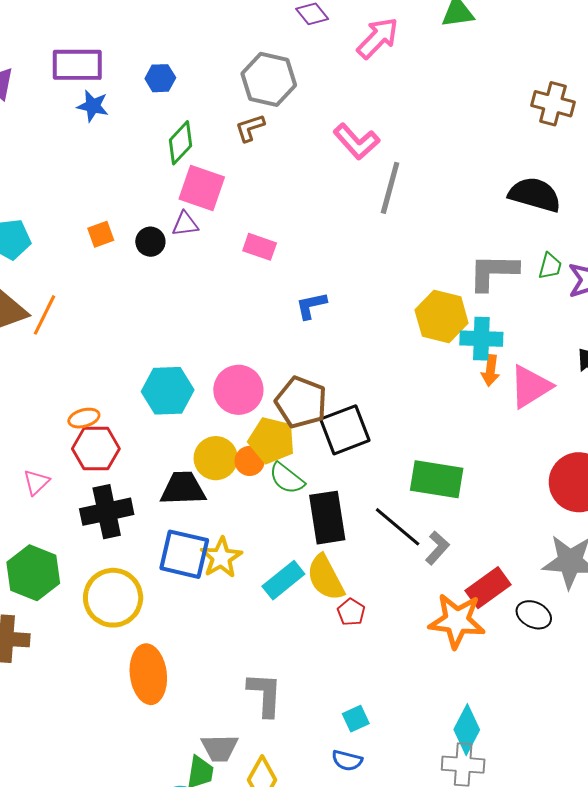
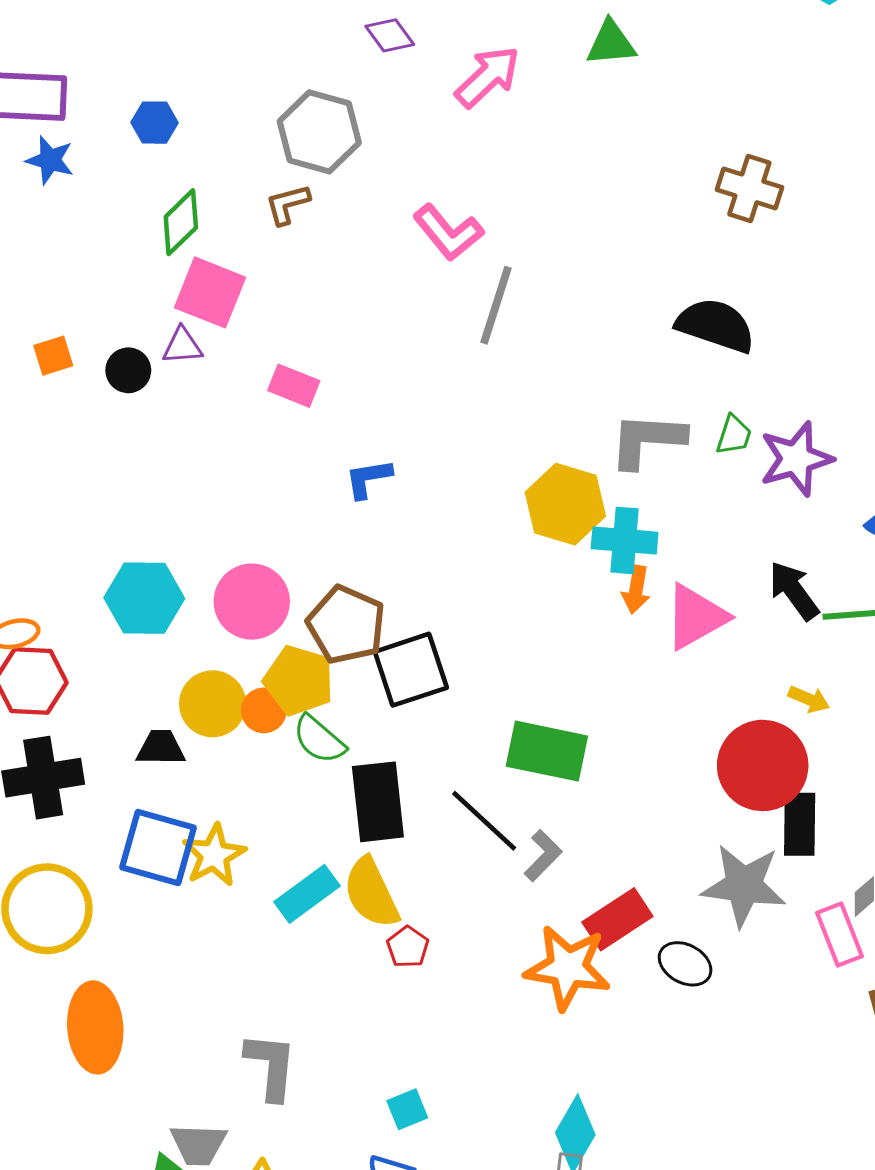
black trapezoid: (183, 489) -> (161, 748), size x0.7

